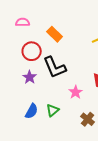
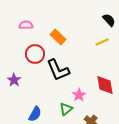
purple star: (30, 77) -> (14, 80), moved
green triangle: (53, 110) -> (66, 109), moved

